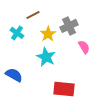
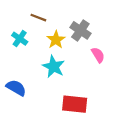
brown line: (33, 15) -> (38, 18), turned 48
gray cross: (69, 26) -> (80, 30), turned -30

